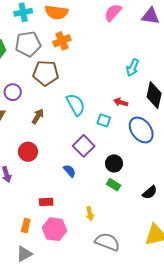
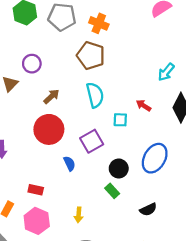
orange cross: (62, 41) -> (99, 23), turned 30
brown pentagon: (46, 73) -> (91, 56), moved
cyan square: (104, 120) -> (120, 120), turned -32
blue ellipse: (141, 130) -> (155, 158), moved, turned 52
red circle: (28, 152) -> (49, 129), moved, size x1.4

